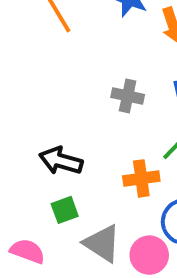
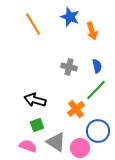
orange cross: (141, 178) -> (76, 109), turned -30
pink semicircle: (27, 251) -> (28, 146), moved

